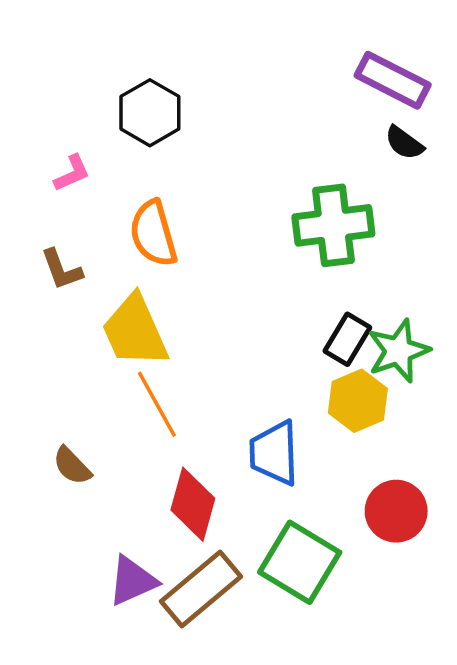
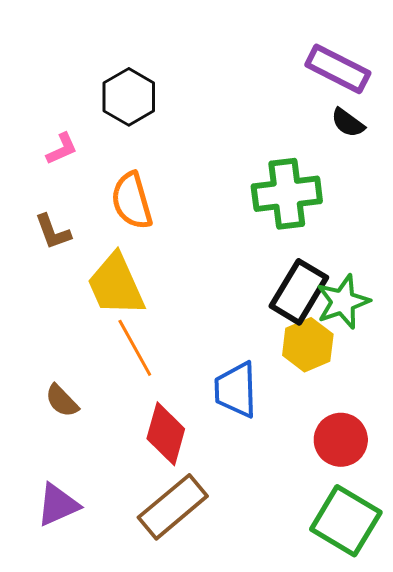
black rectangle: (347, 339) -> (299, 292), size x1.4
green square: (300, 562) -> (346, 521), moved
purple triangle: (132, 581) -> (58, 505), moved

